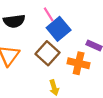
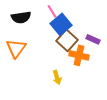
brown square: (47, 53) -> (67, 40), moved

